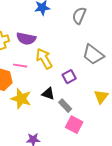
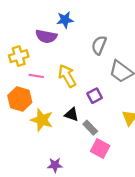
gray semicircle: (79, 16) -> (99, 45), moved
purple semicircle: (26, 39) -> (46, 36), moved
pink line: (20, 66) -> (36, 76), moved

